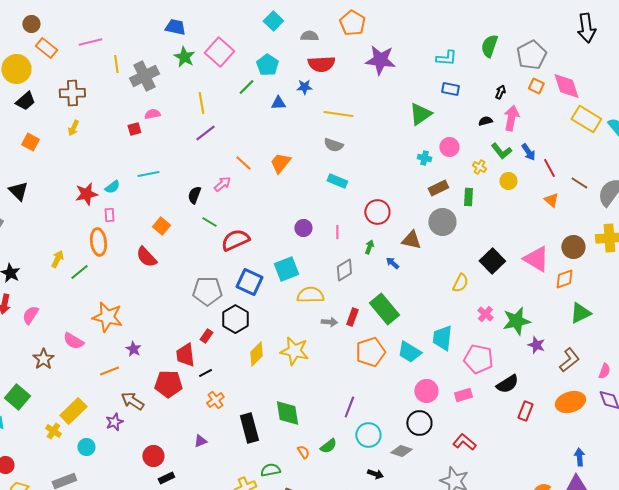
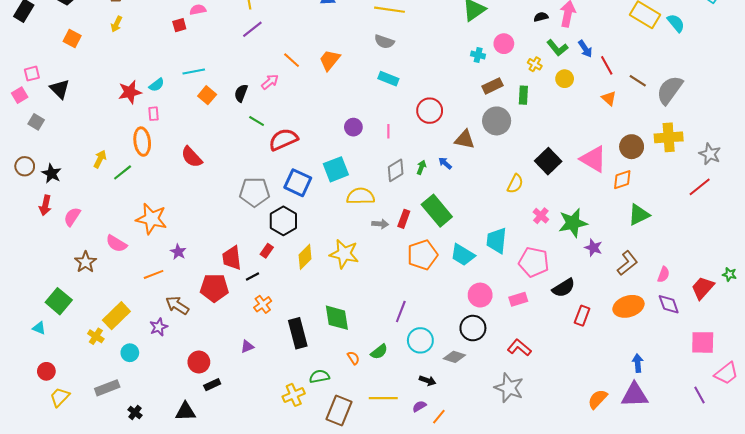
orange square: (161, 226) -> (207, 95), moved
green arrow: (369, 247) -> (421, 167), moved
red rectangle: (206, 336) -> (267, 251), moved

